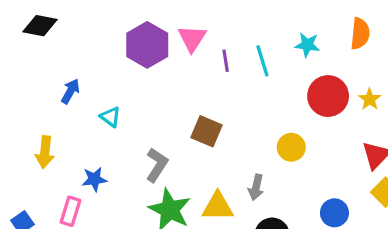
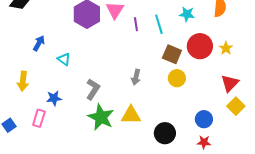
brown square: (206, 131) -> (172, 54), moved
gray arrow: (256, 187) -> (136, 77), moved

